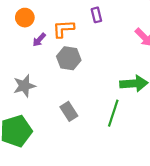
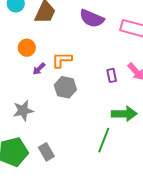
purple rectangle: (96, 15) -> (112, 75), moved
gray rectangle: (69, 111) -> (46, 152), moved

